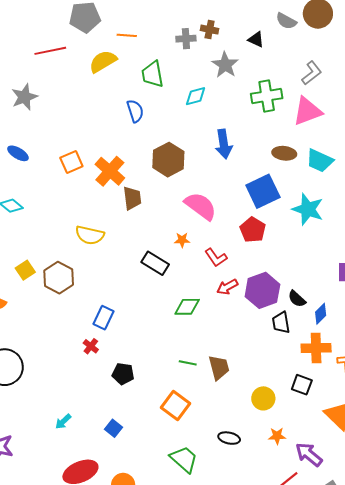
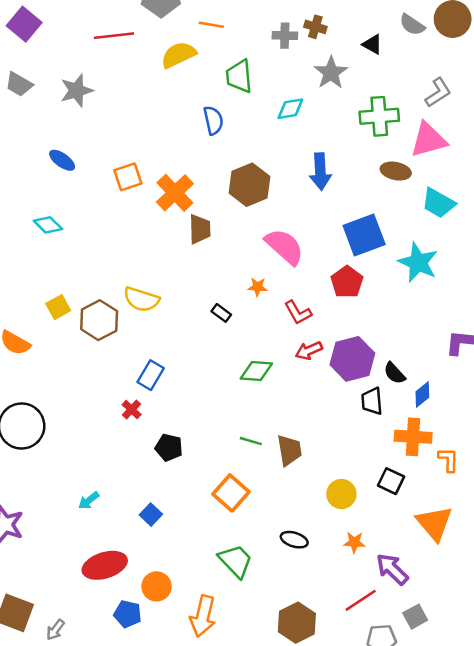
brown ellipse: (284, 153) -> (396, 171), moved
yellow semicircle: (90, 235) -> (141, 299), moved
black rectangle: (155, 263) -> (221, 313), size x0.6

